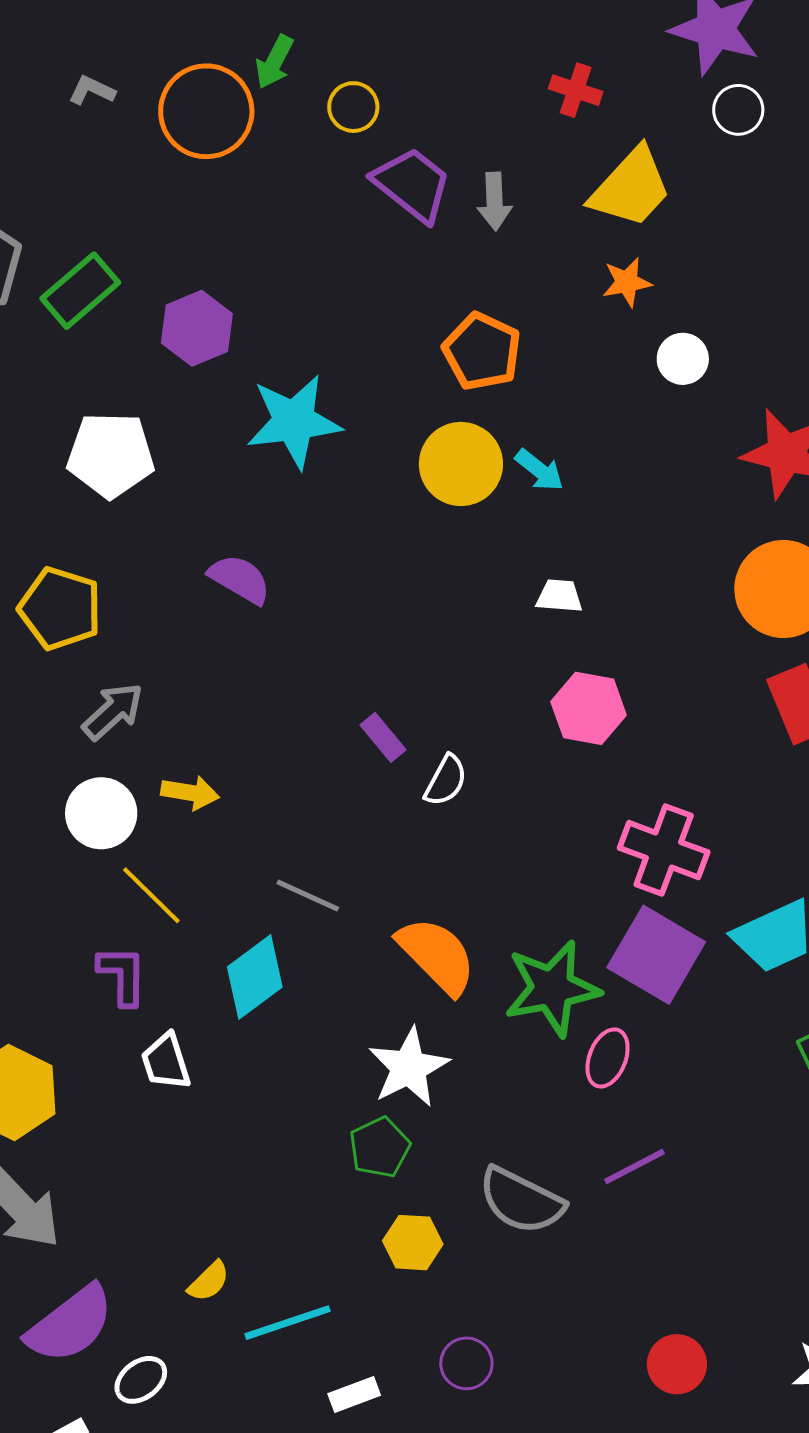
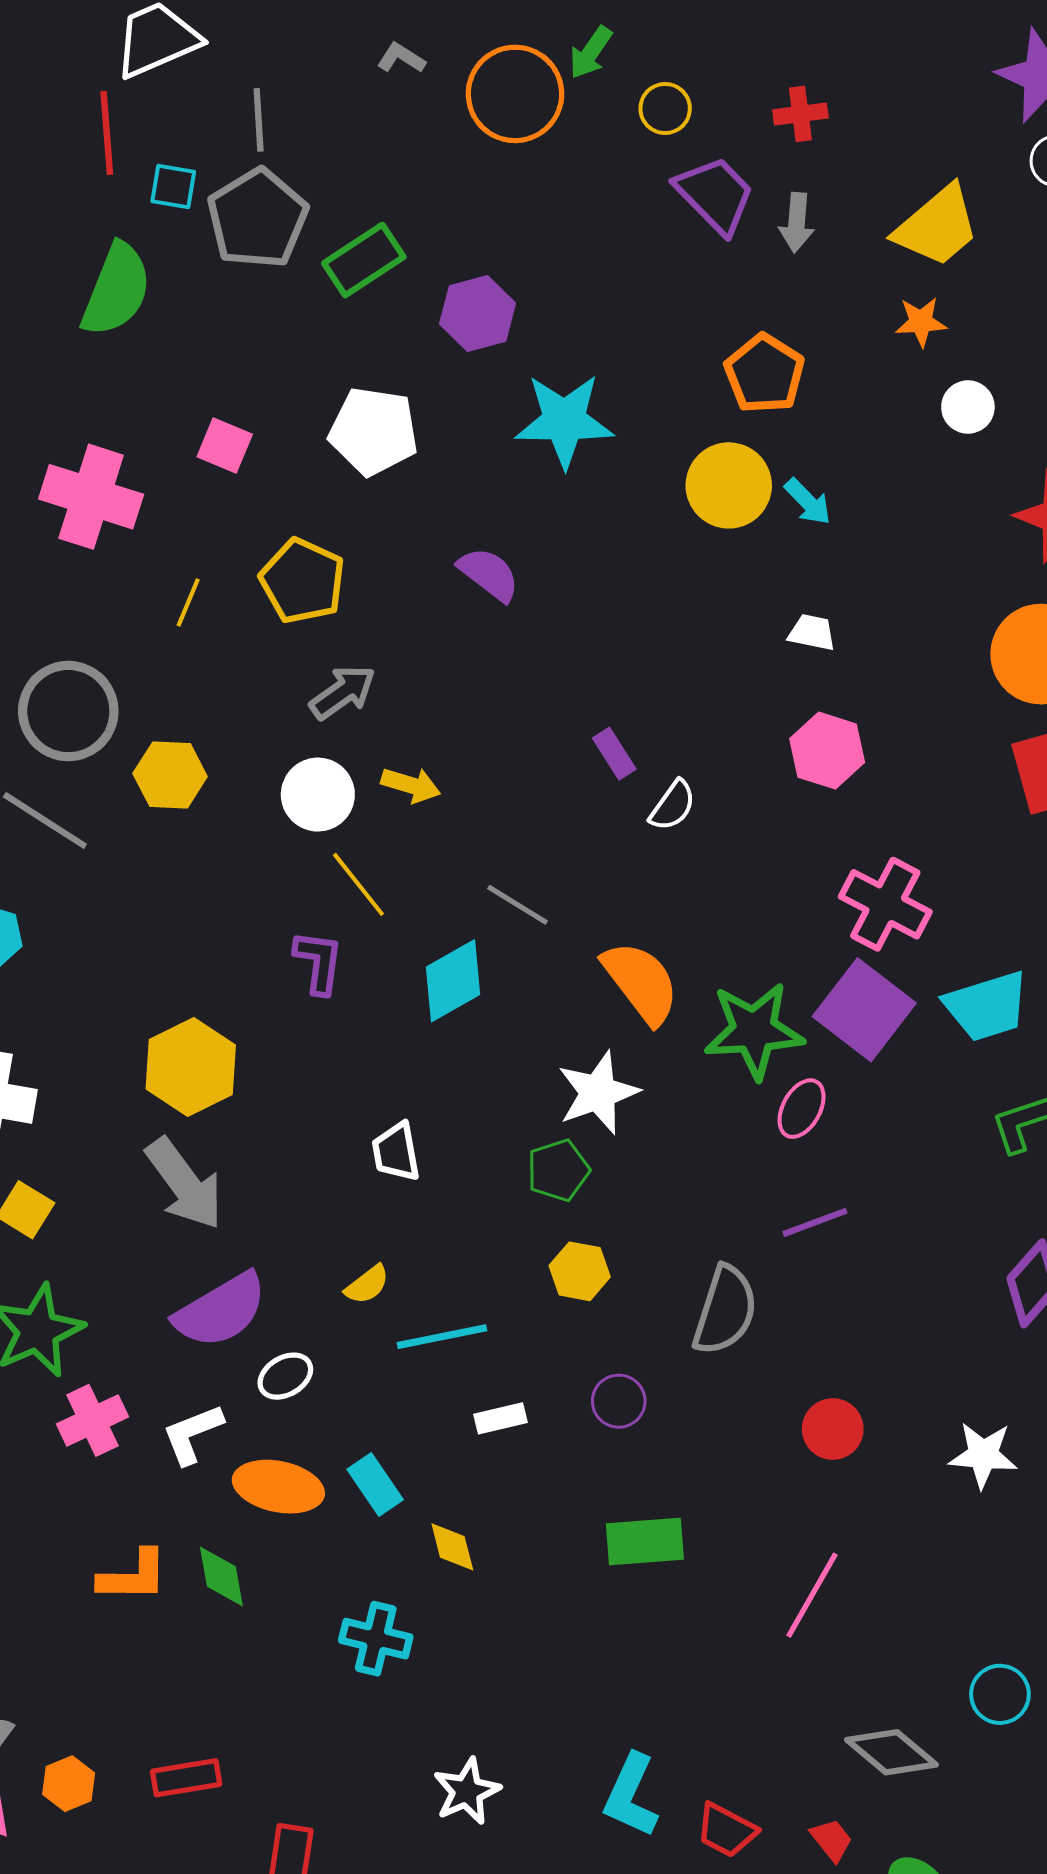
red cross: (576, 90) -> (800, 114), moved, turned -33
white trapezoid: (166, 1062) -> (396, 1152), moved
gray semicircle: (521, 1201) -> (725, 1310), moved, turned -106

